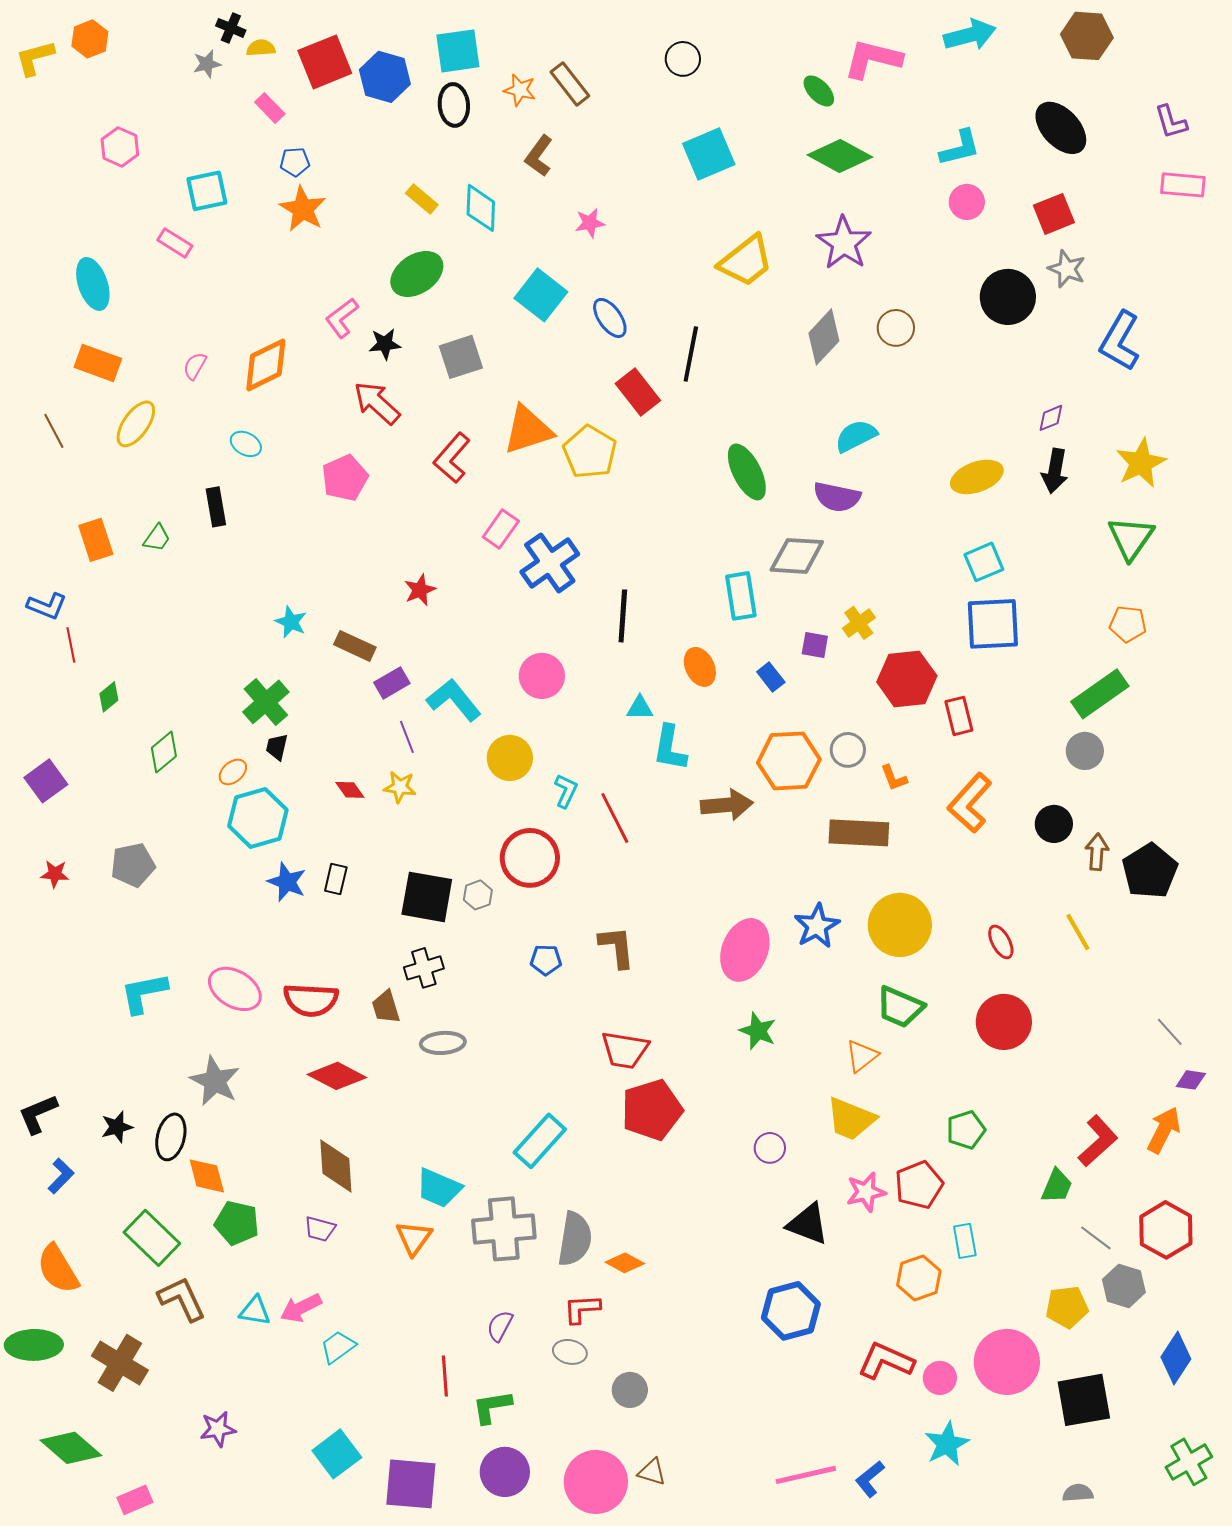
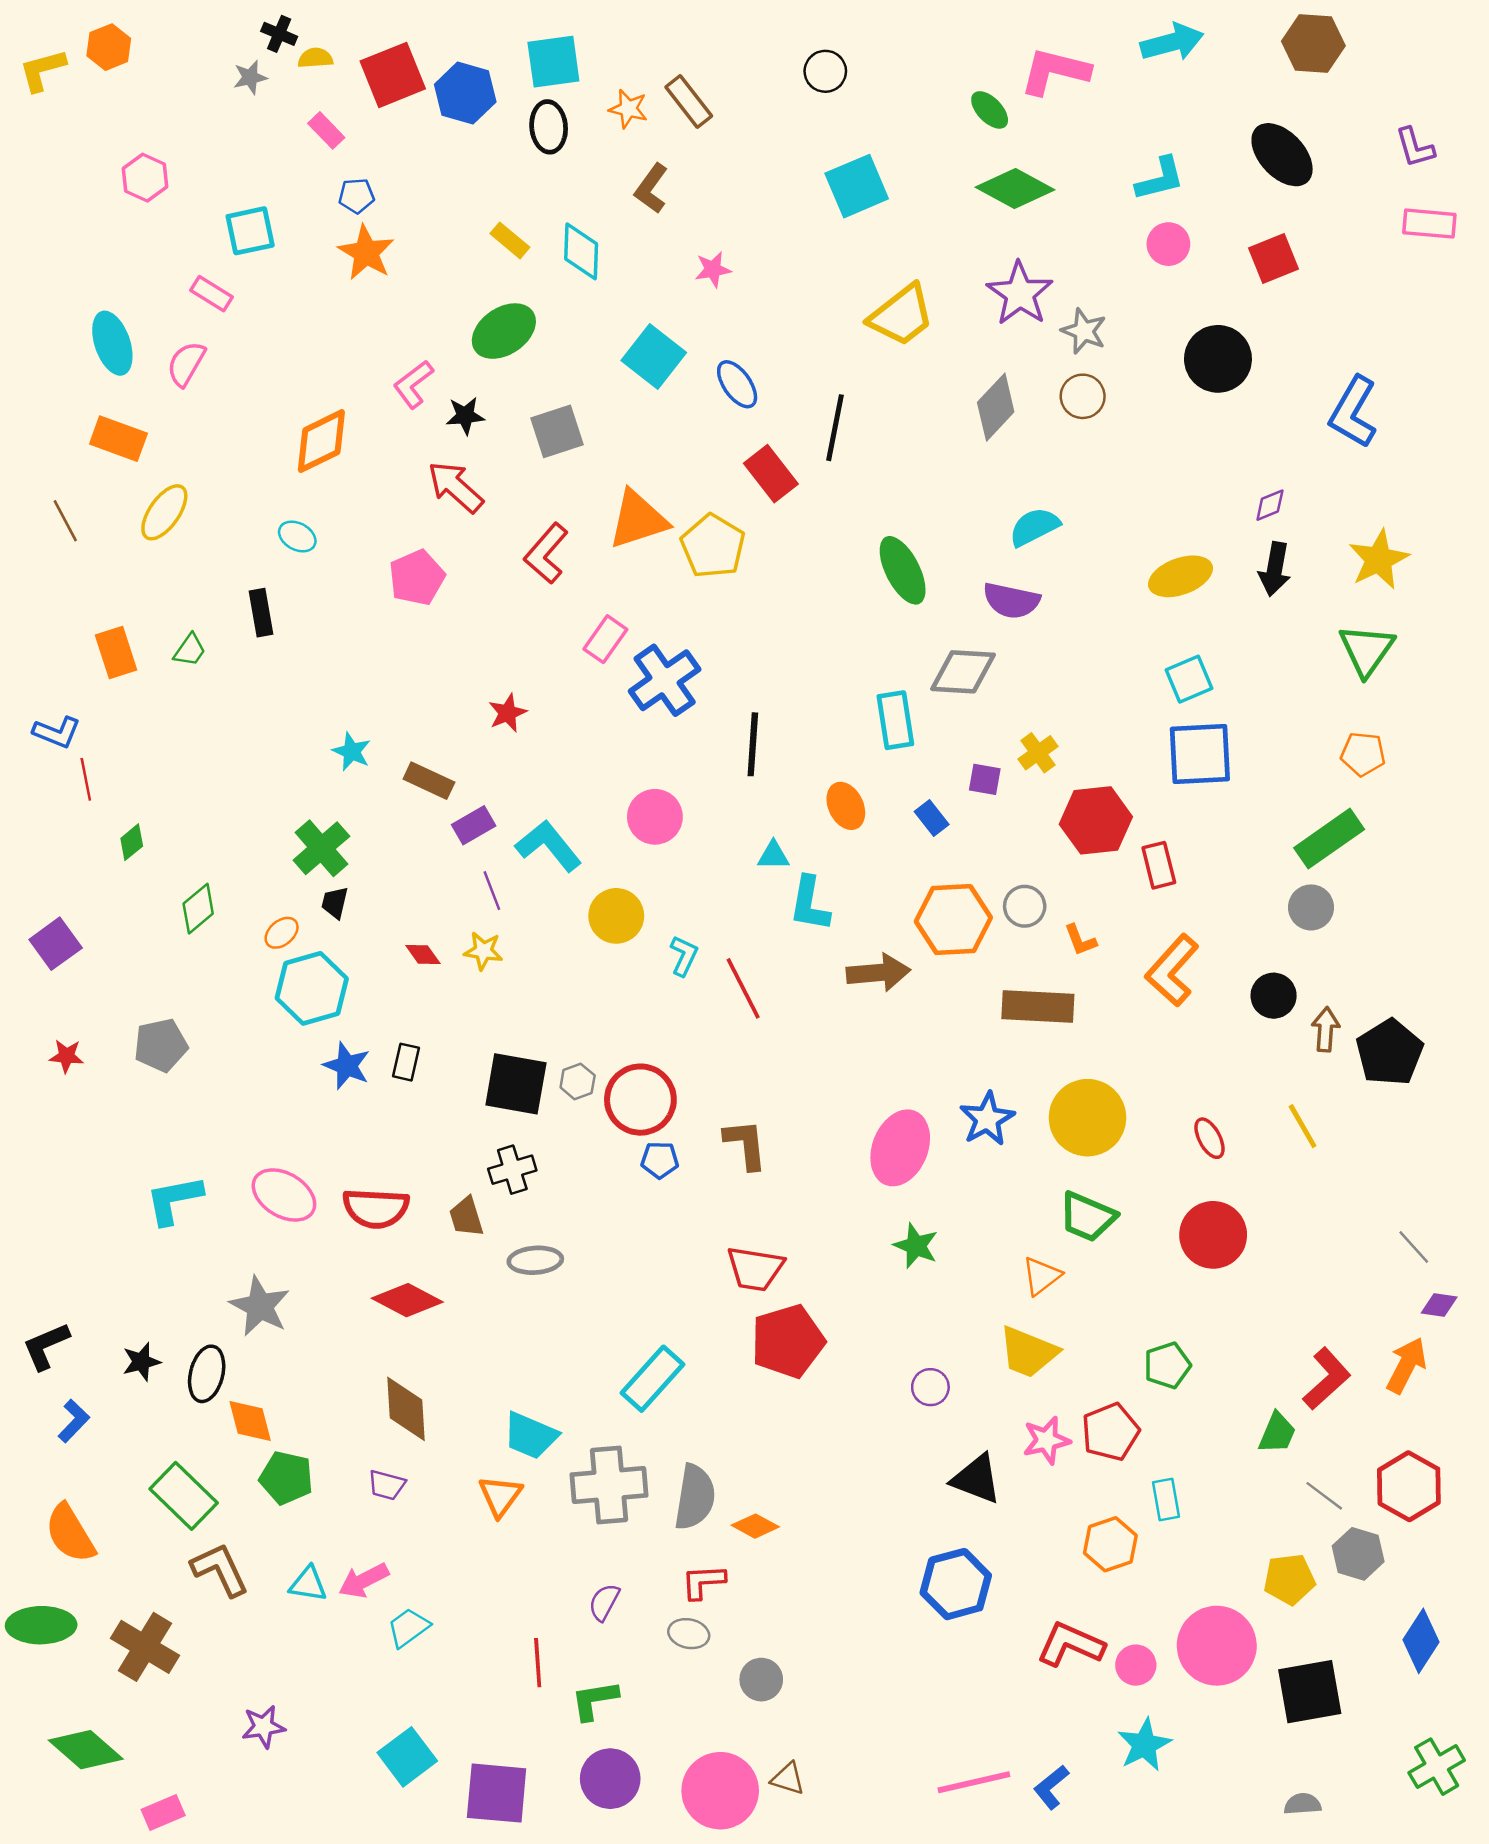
gray star: (1067, 269) -> (1084, 331), moved
pink semicircle: (195, 366) -> (186, 364), moved, size x1.4
red circle: (530, 858) -> (640, 1100), moved

